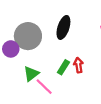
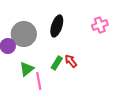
red arrow: (79, 65) -> (71, 61), turned -32
pink line: (44, 87) -> (39, 81), turned 36

